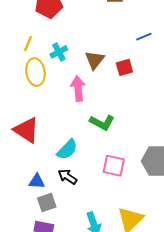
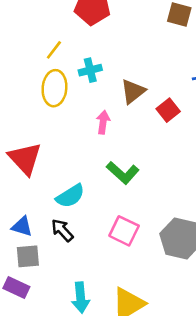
red square: (124, 67) -> (168, 110), turned -36
pink arrow: (78, 88) -> (103, 122), size x0.7

